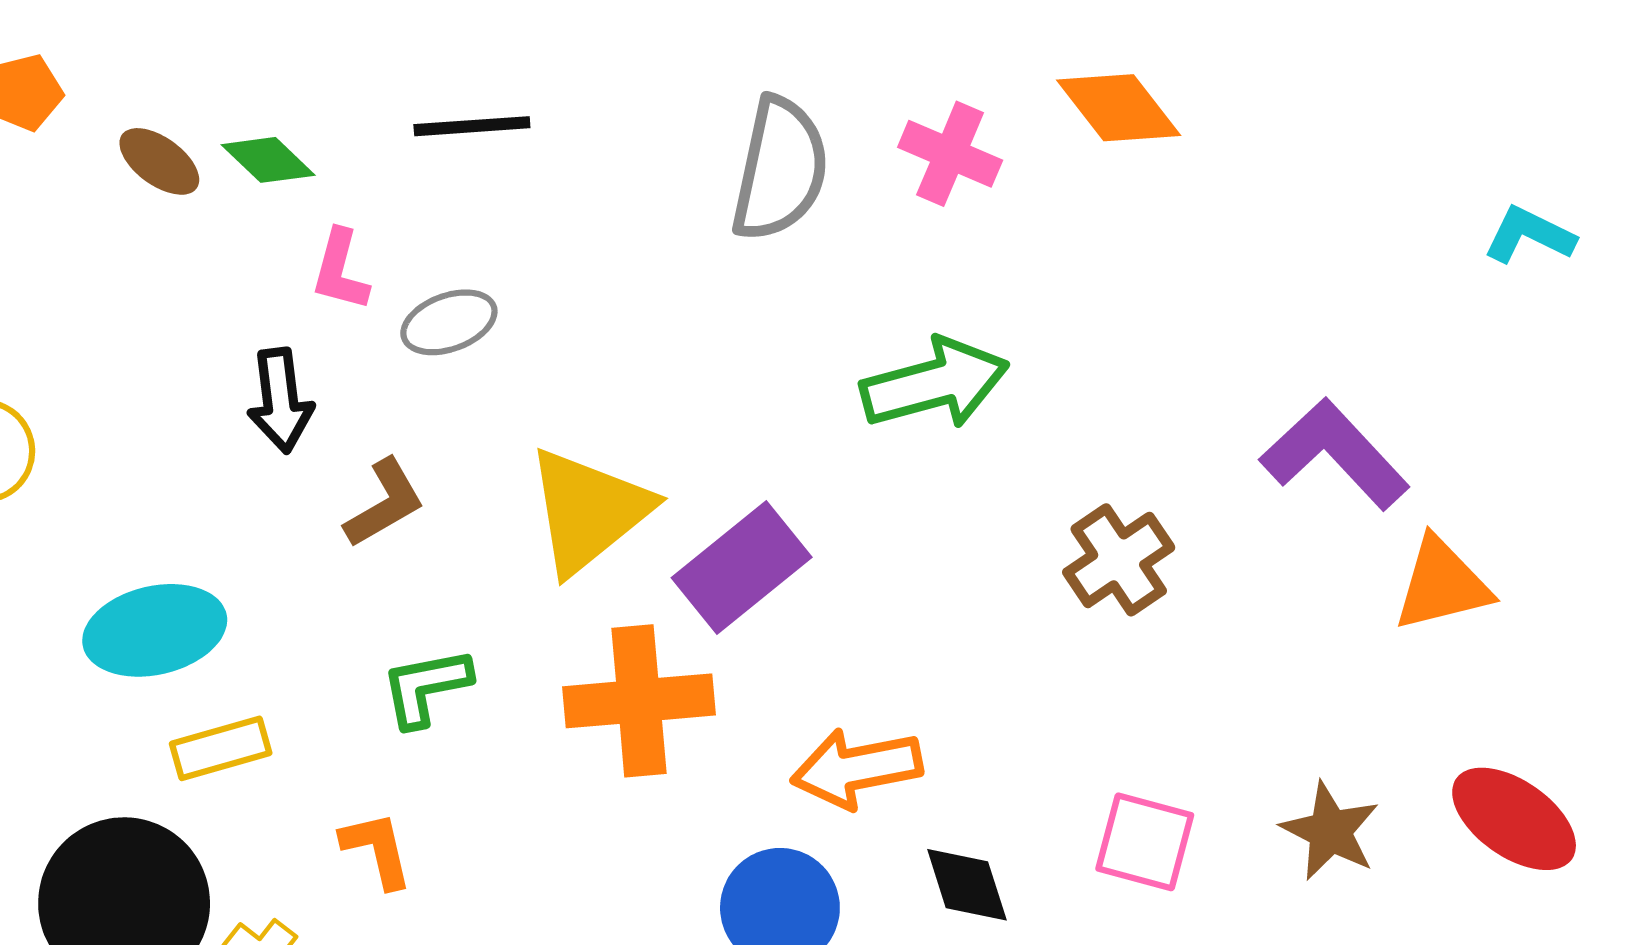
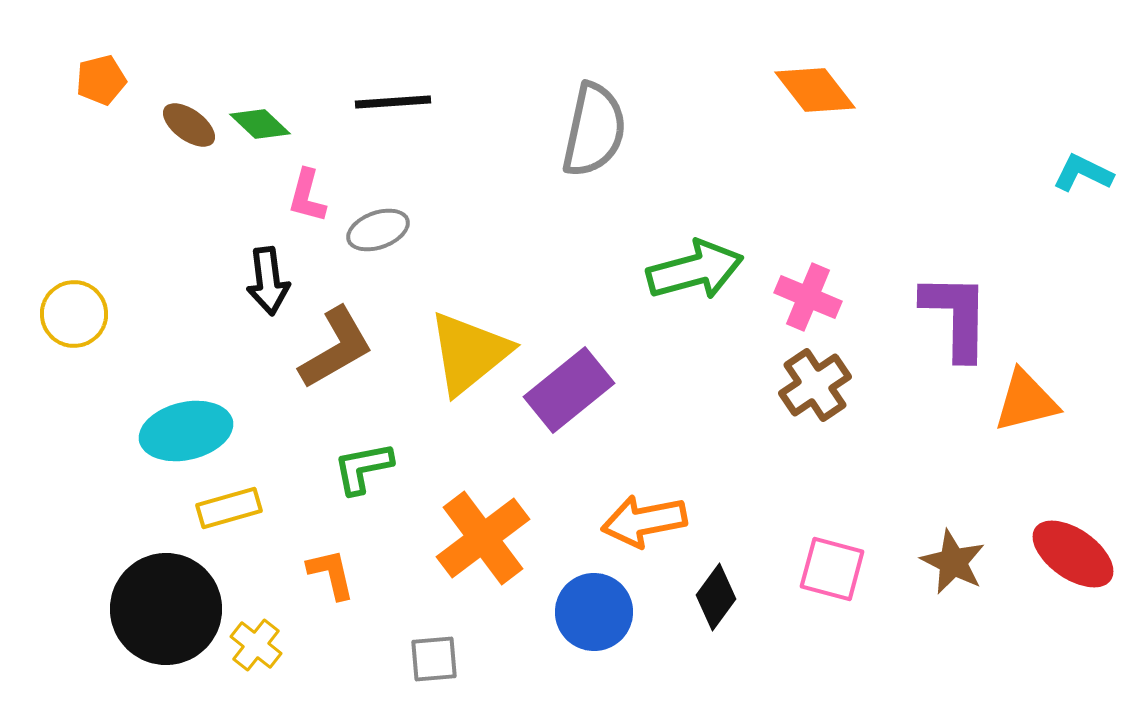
pink cross: (950, 154) -> (808, 297), moved
purple L-shape: (1335, 454) -> (956, 316), turned 44
brown L-shape: (385, 503) -> (336, 348), size x1.4
orange cross: (639, 701) -> (483, 538), moved, turned -32
black diamond: (967, 885) -> (716, 597), turned 54

